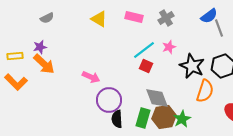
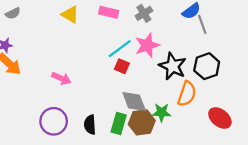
pink star: (169, 47) -> (147, 45), size x1.6
purple circle: (109, 100) -> (54, 121), moved
green star: (182, 119) -> (162, 112), moved, turned 30

